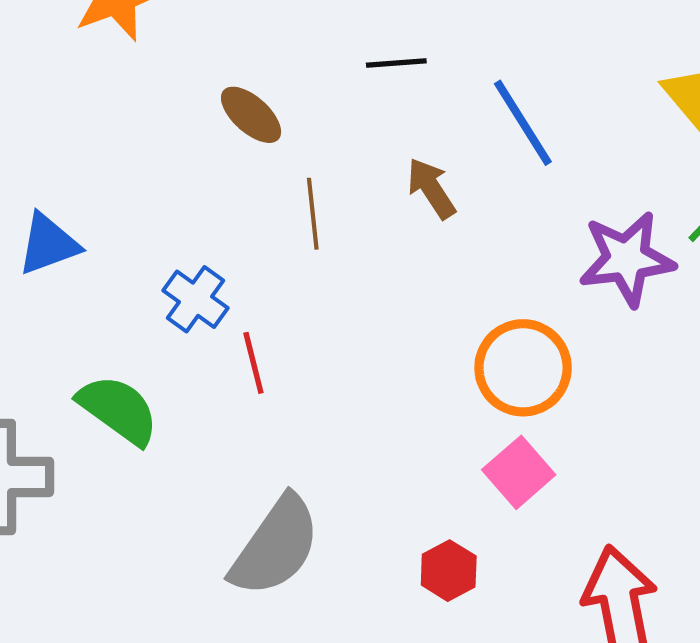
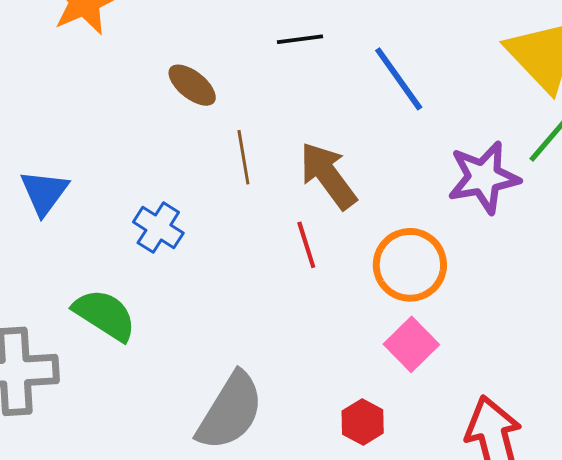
brown arrow: (431, 188) -> (328, 176), moved, size x1.5
blue triangle: (48, 244) -> (44, 192), turned -30
red line: (253, 363) -> (306, 245), moved

